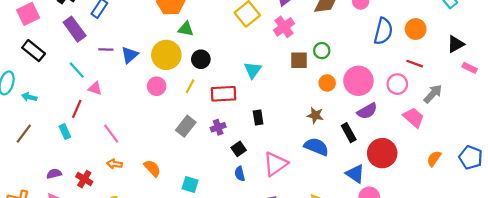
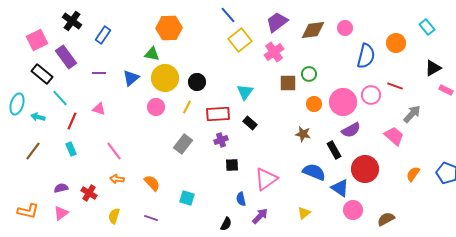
purple rectangle: (75, 29) -> (66, 57), moved
green triangle: (186, 29) -> (152, 54), moved
orange circle: (416, 29) -> (396, 43), moved
purple line: (106, 50) -> (99, 73), moved
cyan line: (77, 70) -> (60, 98), moved
pink circle: (397, 84) -> (371, 95), moved
red line: (77, 109) -> (72, 121), moved
black rectangle: (258, 118) -> (250, 123), moved, turned -40
purple cross: (218, 127) -> (221, 140), moved
blue semicircle: (316, 147) -> (314, 172), moved
black square: (239, 149) -> (232, 165), turned 32
blue semicircle: (240, 174) -> (241, 199), moved

